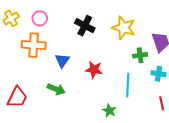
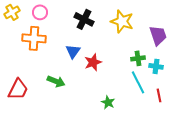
green cross: (140, 55) -> (138, 58), moved
blue triangle: (62, 60) -> (73, 51), moved
red star: (94, 70) -> (93, 62), turned -30
cyan line: (128, 85) -> (138, 82), moved, turned -30

